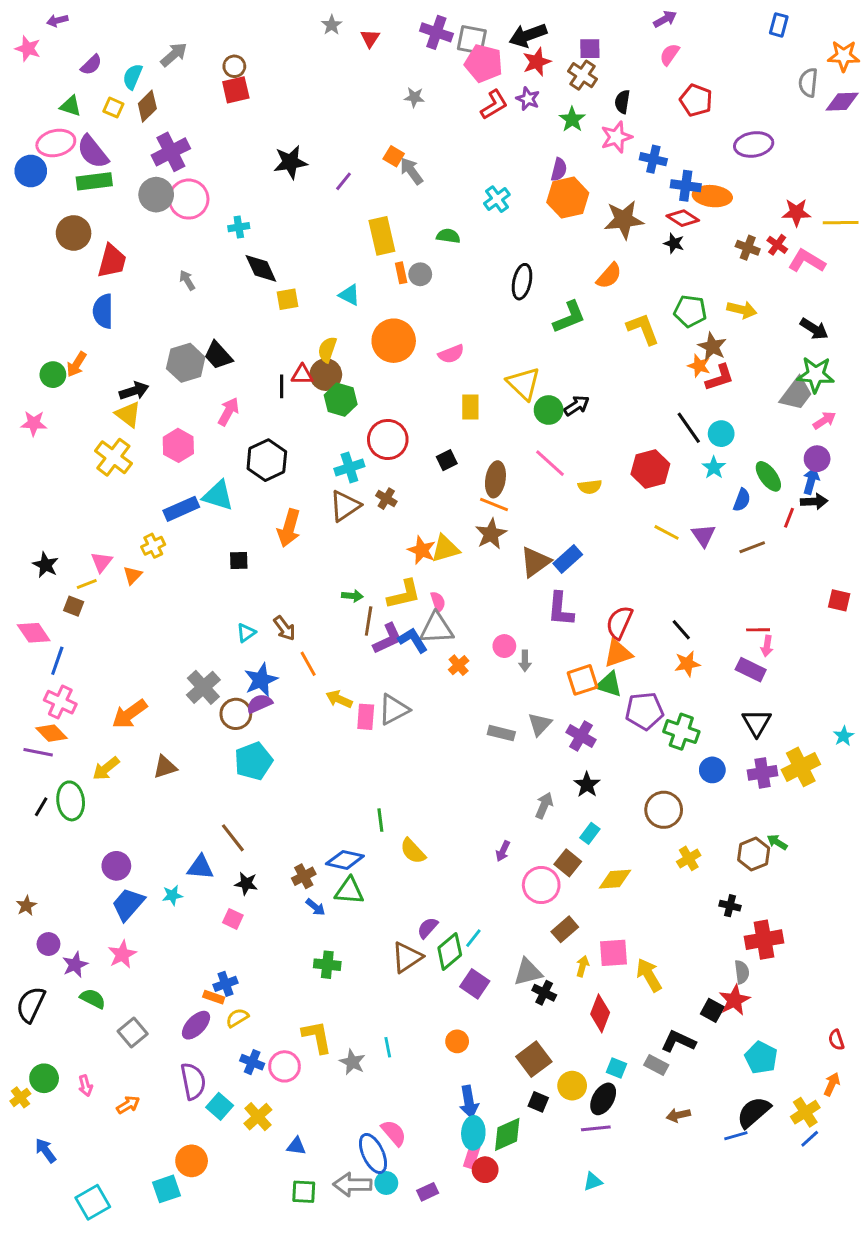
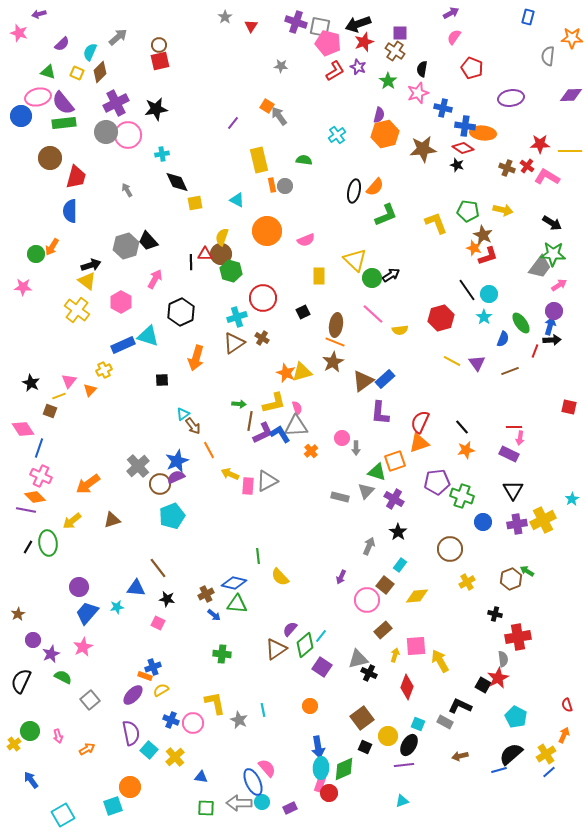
purple diamond: (842, 102) -> (571, 95), moved
black star: (290, 162) -> (156, 109), moved
orange semicircle: (609, 276) -> (375, 187), moved
cyan triangle: (246, 633) -> (183, 414), moved
green triangle: (609, 684) -> (377, 472), moved

